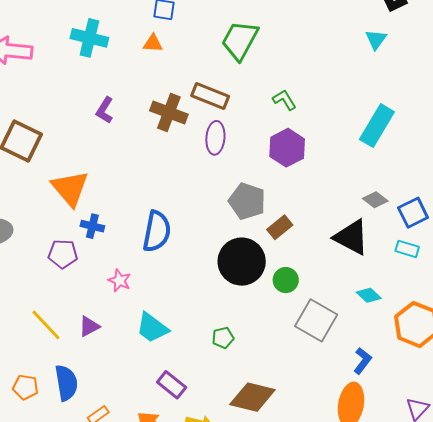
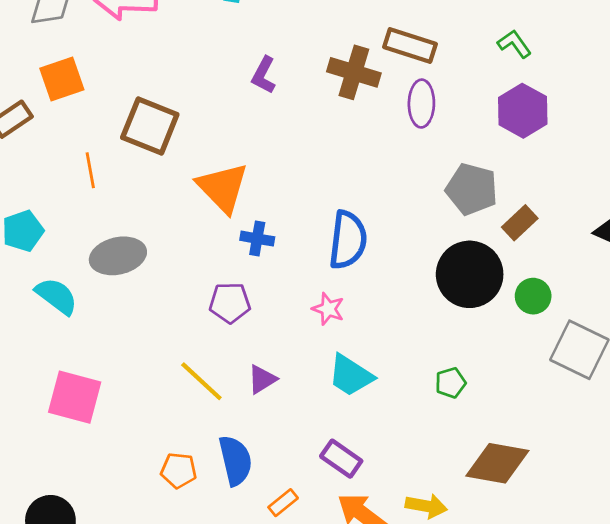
purple pentagon: (63, 254) -> (230, 303), moved
pink star: (119, 281) -> (328, 309), moved
purple rectangle: (172, 385) -> (341, 459), moved

